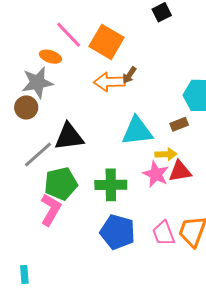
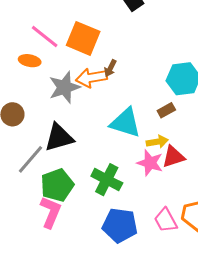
gray star: (37, 83) -> (64, 87), moved
cyan triangle: (137, 131) -> (126, 123), turned 32
green cross: (111, 185) -> (107, 180), turned 36

